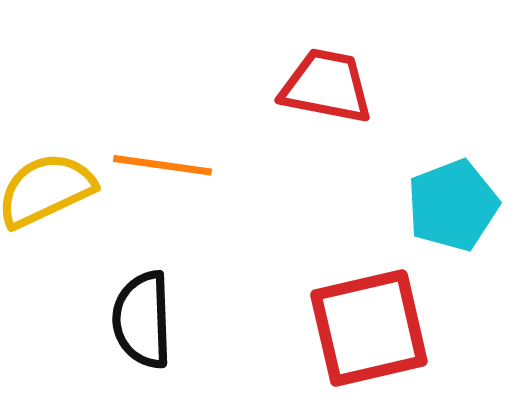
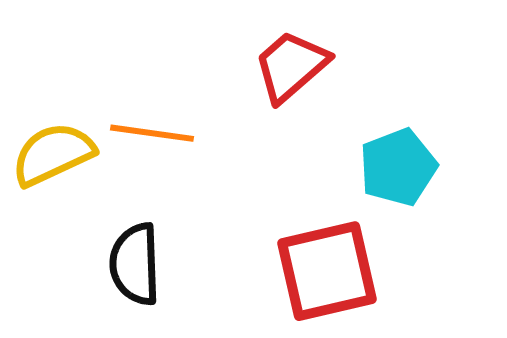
red trapezoid: (326, 86) -> (291, 66), turned -52

